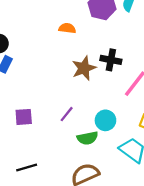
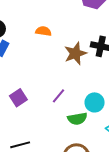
orange semicircle: (67, 28) -> (43, 31), moved
purple square: (24, 117) -> (18, 98), turned -30

